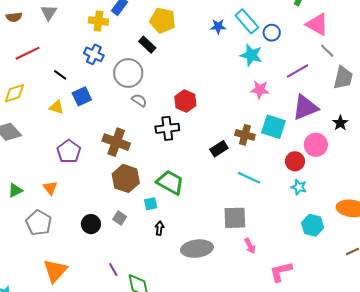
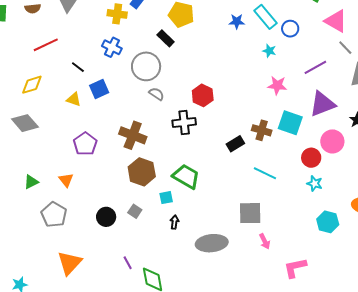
cyan star: (251, 55) -> (269, 51), size x0.6

